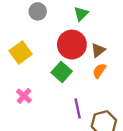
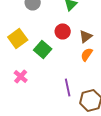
red circle: (72, 45) -> (63, 31), size x0.6
green square: (62, 72) -> (43, 49), moved

